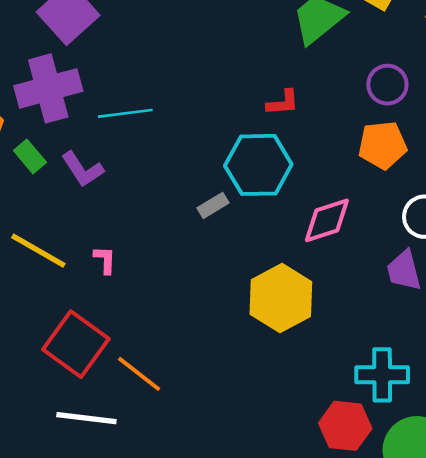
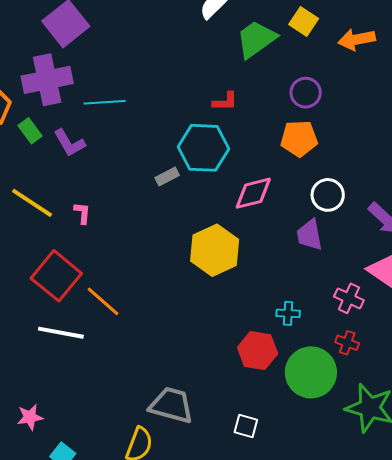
cyan cross: (382, 375) -> (288, 313), size x0.6

